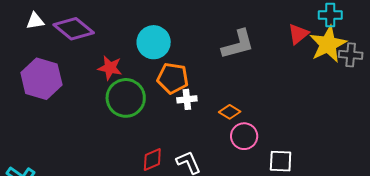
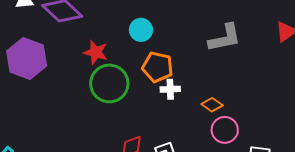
cyan circle: (154, 42) -> (141, 30), size x0.7

